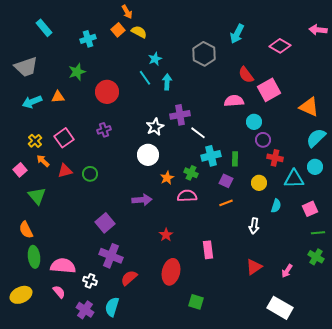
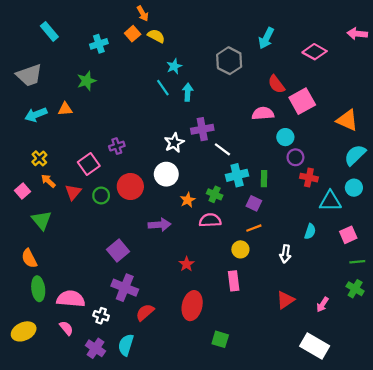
red circle: (107, 92) -> (130, 187), moved
pink square: (64, 138) -> (89, 164), moved
red triangle: (65, 171) -> (73, 192), turned -35
yellow circle: (259, 183) -> (240, 249), moved

